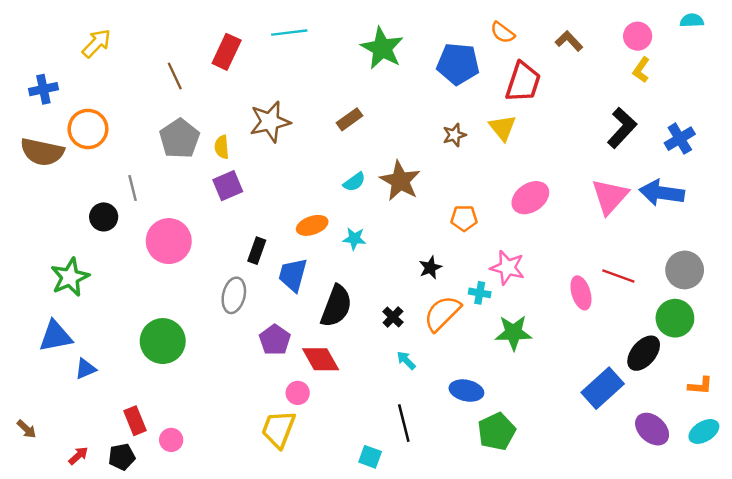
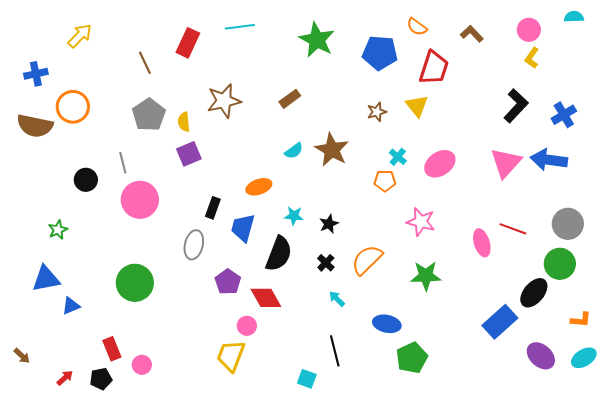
gray line: (133, 188) -> (123, 163), moved
cyan star: (354, 239) -> (294, 216), moved
black star: (430, 268) -> (329, 224), moved
green star: (70, 277) -> (58, 230), size x0.6
cyan cross: (480, 293) -> (398, 157), moved, turned 30

